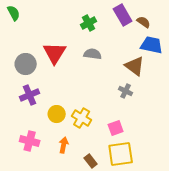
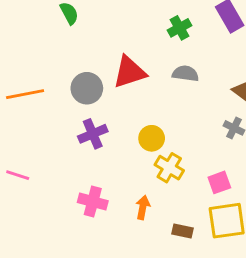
red triangle: (55, 53) -> (130, 72), turned 40
yellow circle: (57, 114) -> (152, 138), moved
brown rectangle: (91, 161) -> (183, 231), turned -40

